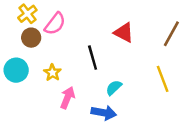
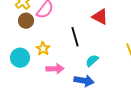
cyan circle: (16, 70) -> (20, 58), moved
pink arrow: (67, 98) -> (55, 69), turned 66

